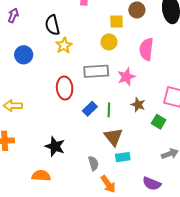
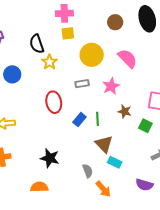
yellow square: (117, 22) -> (68, 33), moved
yellow circle: (109, 42) -> (92, 55), size x1.5
pink semicircle: (146, 49) -> (128, 58), turned 135
gray rectangle: (96, 71) -> (82, 84), size x0.6
cyan rectangle: (123, 157) -> (115, 162), turned 40

